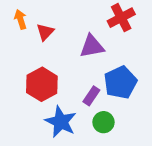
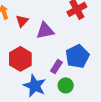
purple triangle: (92, 46) -> (45, 31), moved

